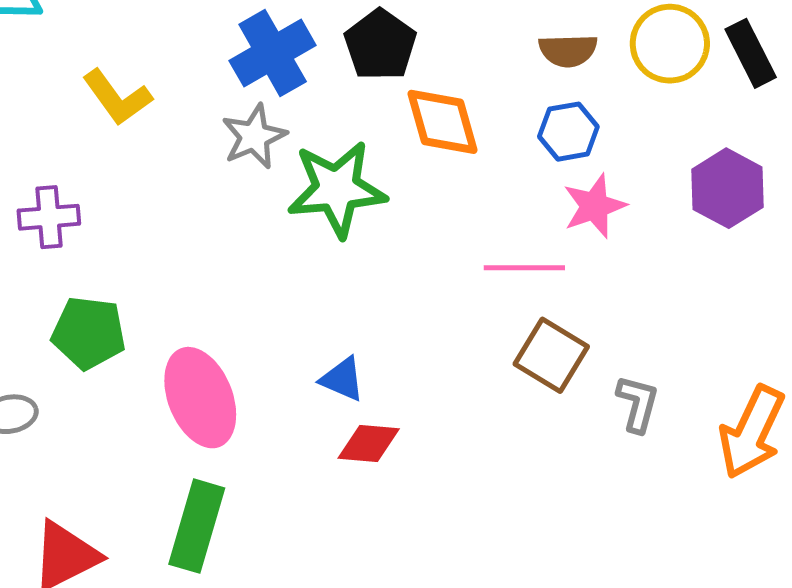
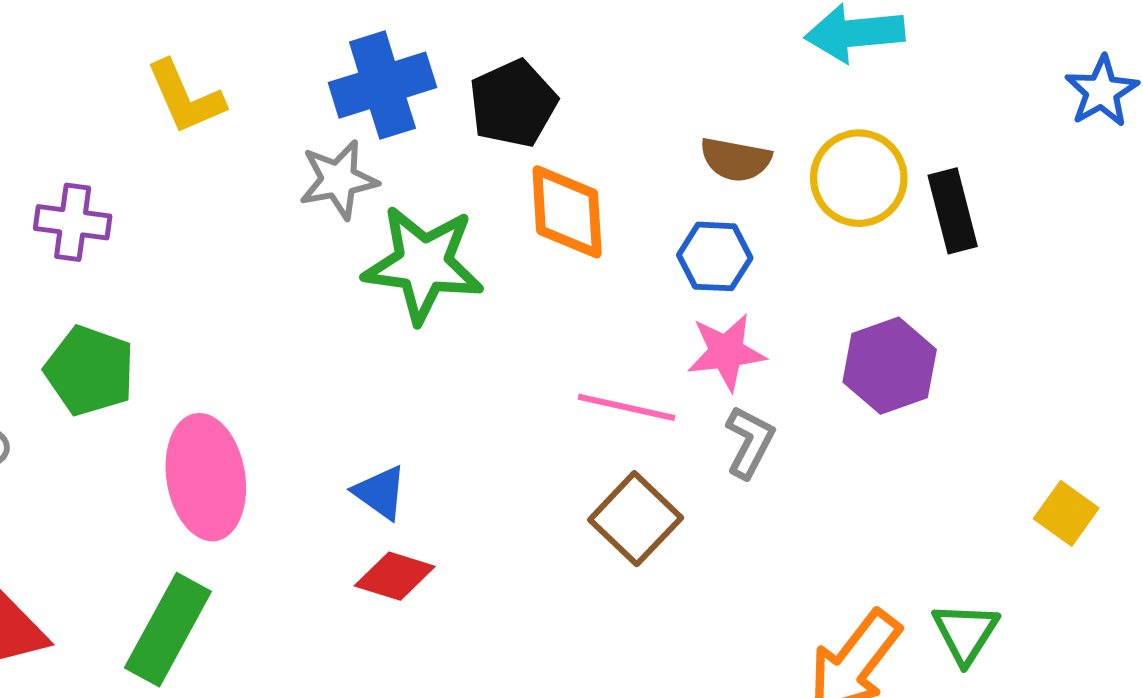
gray L-shape: (638, 404) -> (750, 442), moved

